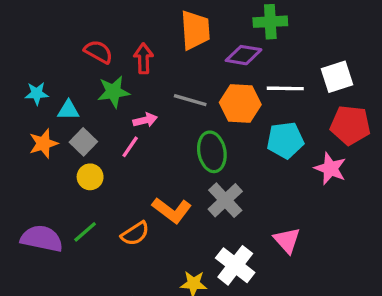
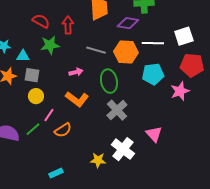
pink arrow: (145, 120) -> (76, 72), moved
gray square: (83, 142) -> (32, 75), turned -35
pink line: (130, 147) -> (49, 115), moved
pink star: (330, 169) -> (180, 91), turned 30
orange L-shape: (172, 210) -> (77, 99), moved

